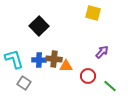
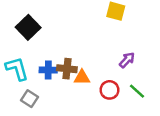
black square: (39, 26) -> (28, 27), moved
green line: (110, 86) -> (137, 91), moved

